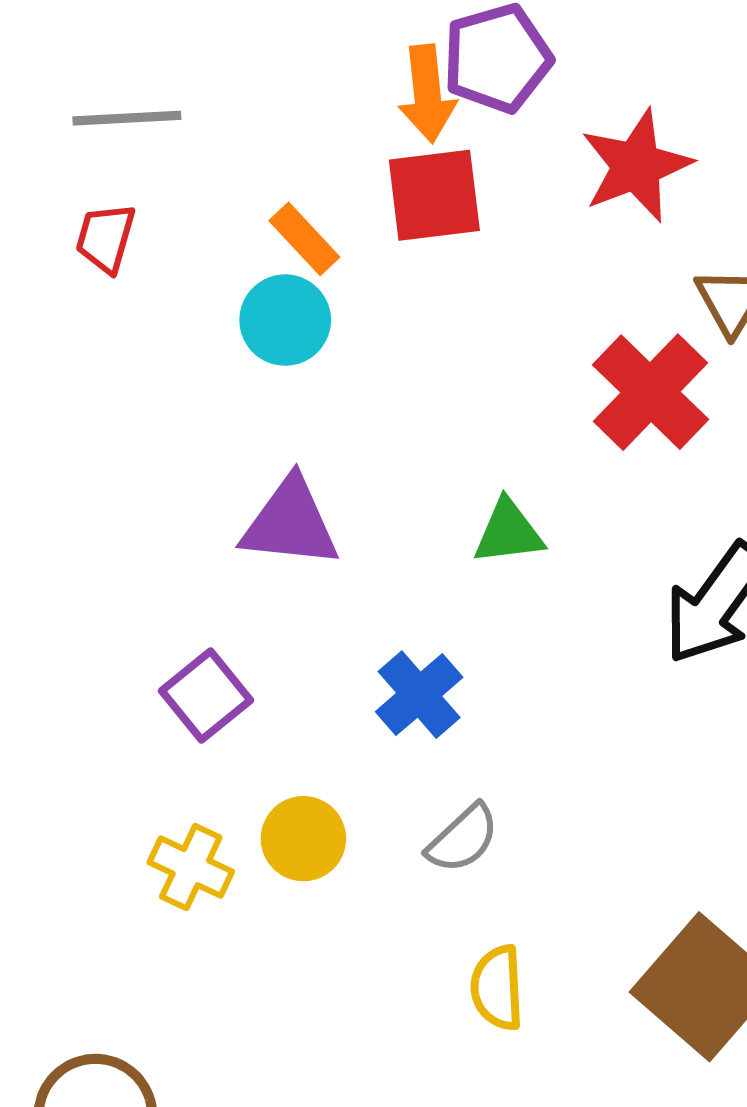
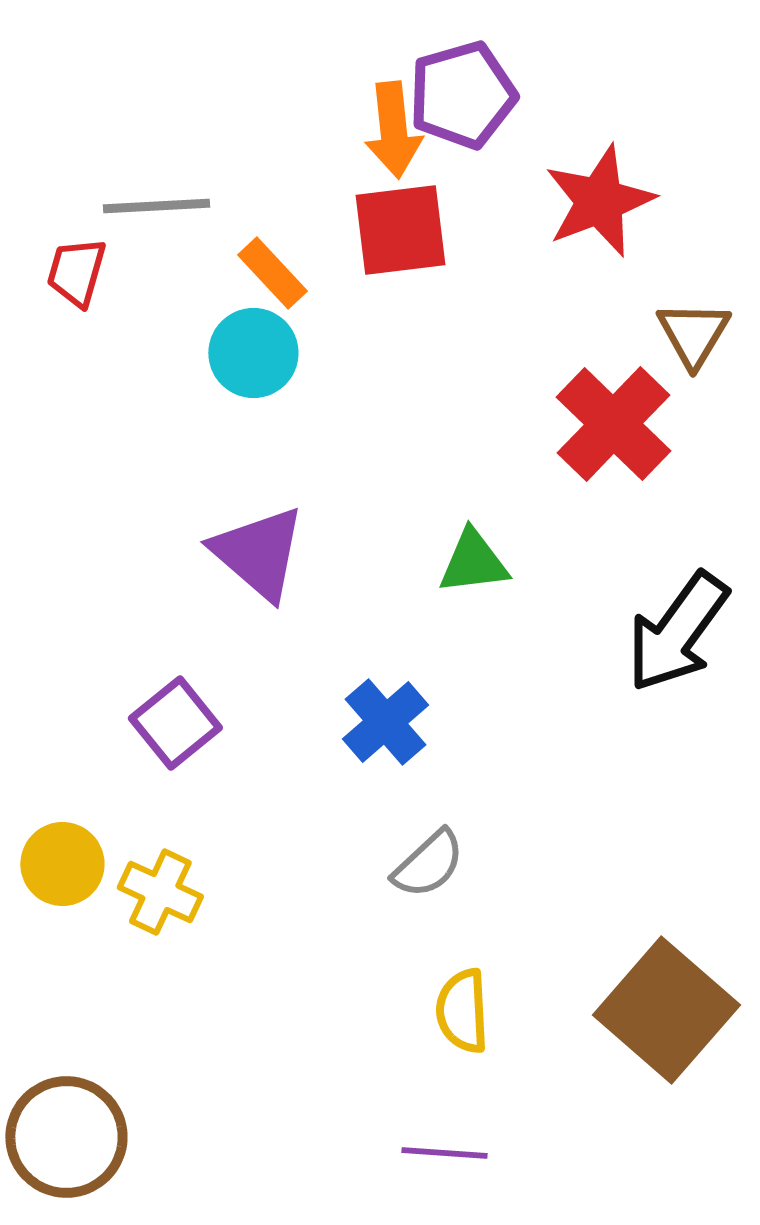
gray line: (127, 118) -> (156, 206), moved
purple triangle: (290, 523) -> (258, 553), turned 35
yellow circle: (303, 839) -> (62, 864), moved

